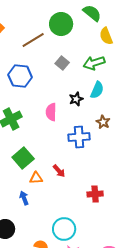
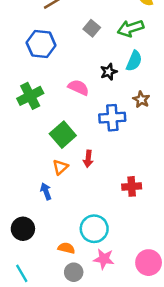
pink semicircle: (51, 112) -> (78, 87), turned 114
green square: (23, 158) -> (63, 135), moved
red arrow: (59, 171) -> (88, 159), turned 48
orange triangle: (36, 178) -> (60, 167), turned -40

